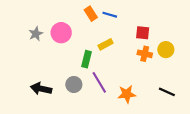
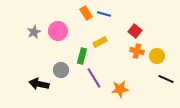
red square: (143, 33) -> (135, 31), turned 32
yellow circle: (166, 50) -> (157, 56), moved
gray circle: (74, 84) -> (61, 70), moved
black line: (167, 92) -> (166, 79), moved

